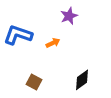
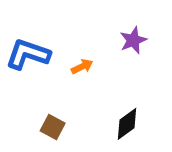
purple star: (69, 16) -> (133, 40), moved

